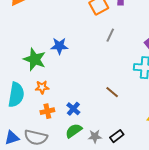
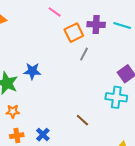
gray line: (110, 35) -> (84, 54), moved

